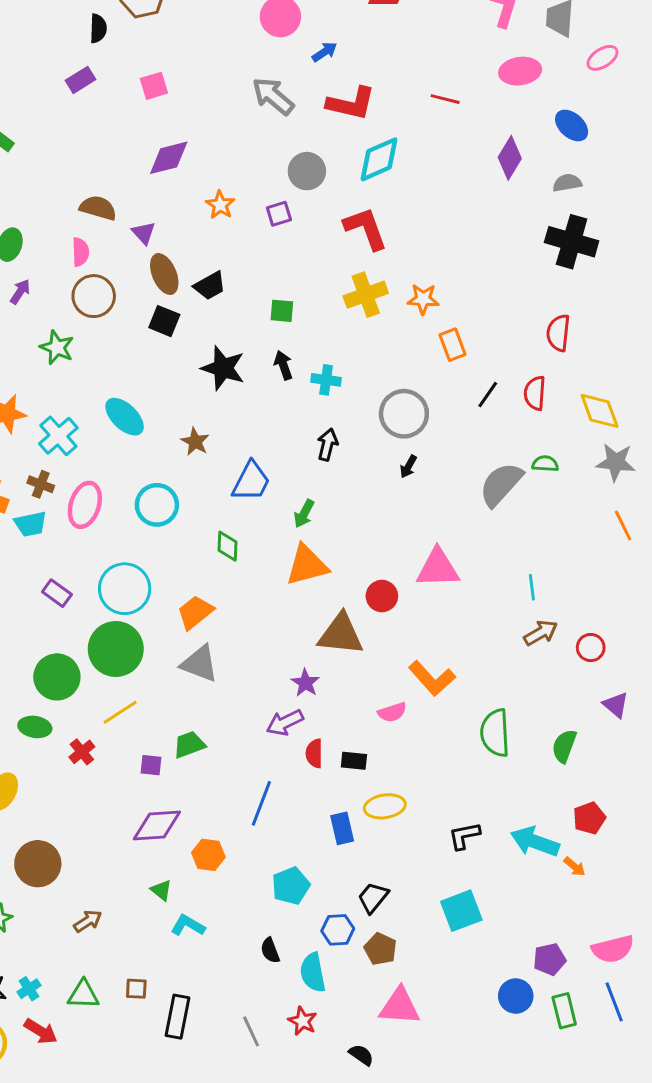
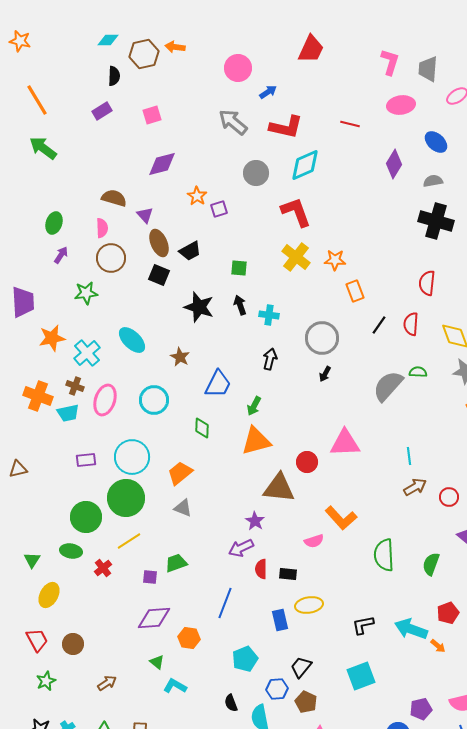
purple square: (279, 214) -> (219, 209), moved
yellow cross: (366, 295) -> (296, 257), turned -32
green star: (57, 348) -> (86, 293), turned -30
purple rectangle: (57, 593) -> (86, 460), turned -42
gray triangle: (200, 664) -> (183, 508), size x0.7
brown circle: (38, 864) -> (73, 644), size x0.7

